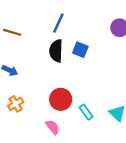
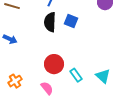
orange cross: (16, 104) -> (15, 81), moved

